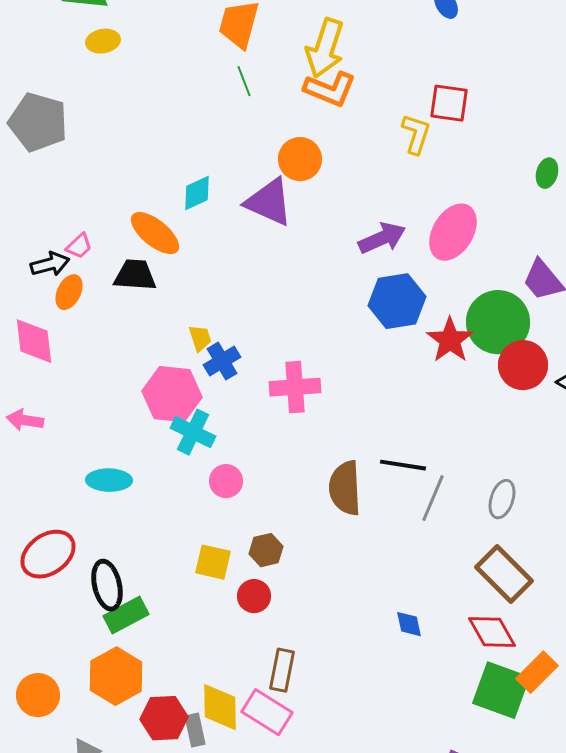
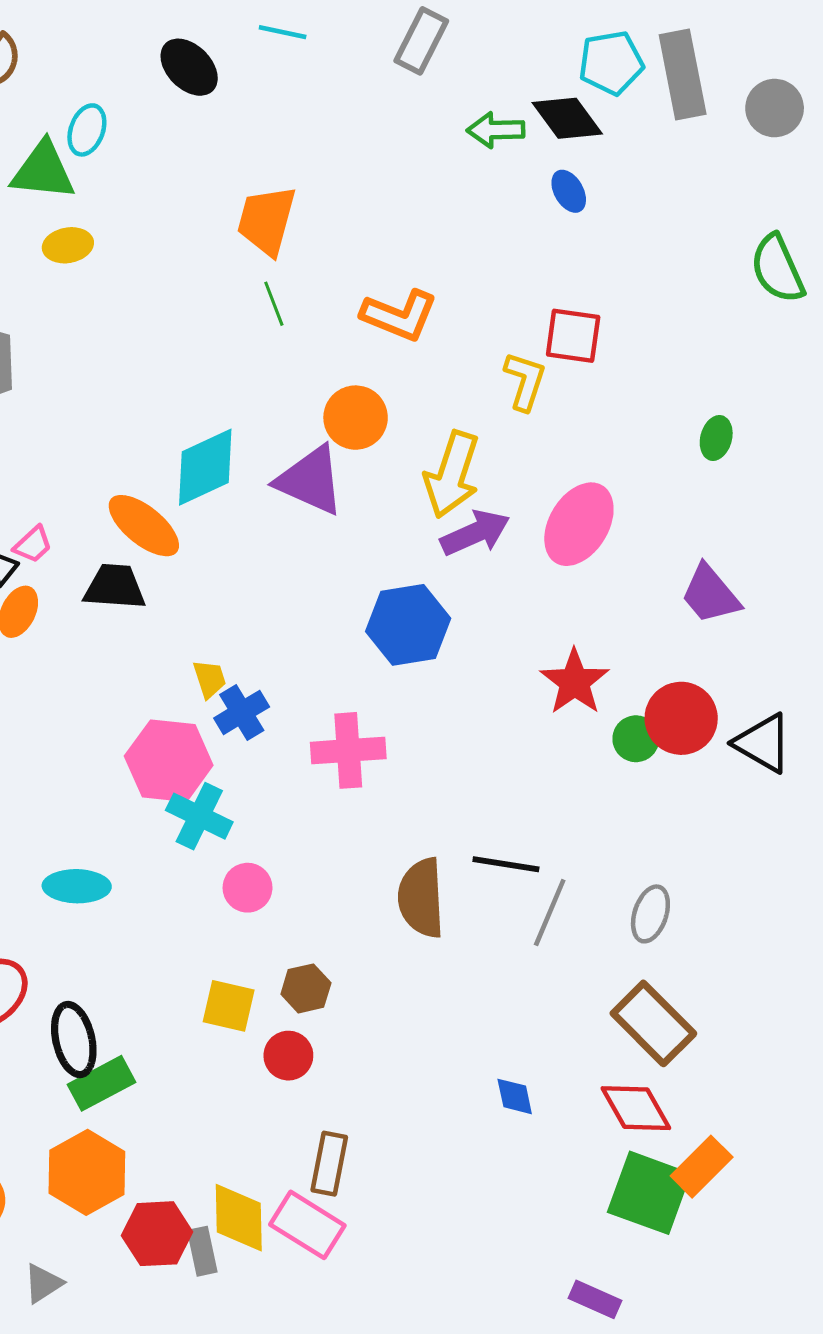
yellow arrow: (325, 48) -> (452, 474), moved
cyan diamond: (197, 193) -> (205, 467), size x1.5
blue hexagon: (397, 301) -> (408, 625), moved
green circle: (498, 322) -> (636, 739), moved, size x0.5

